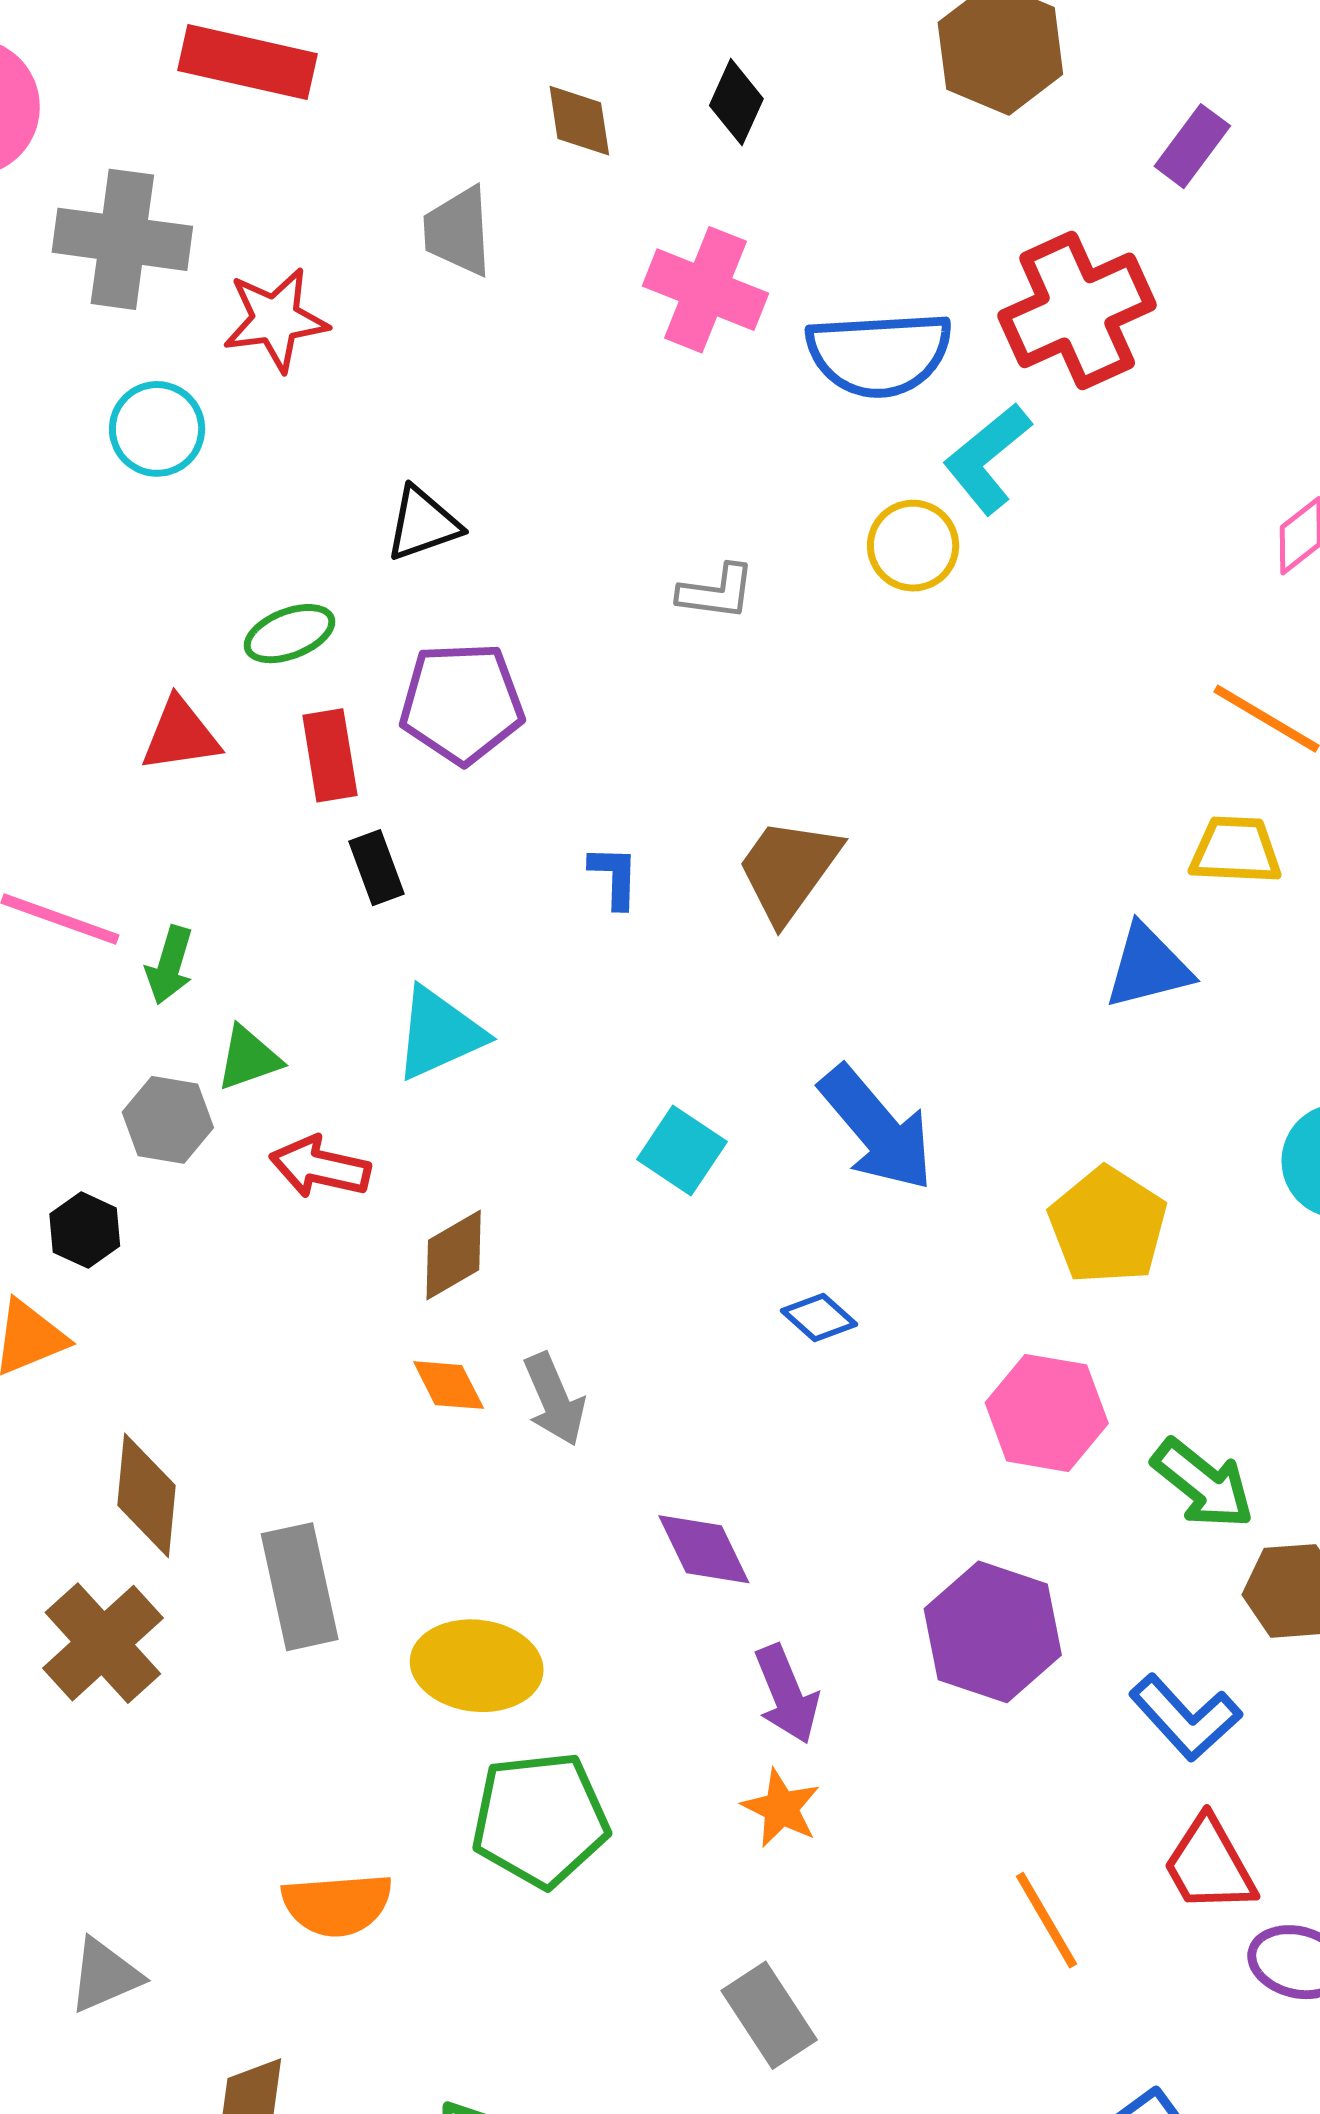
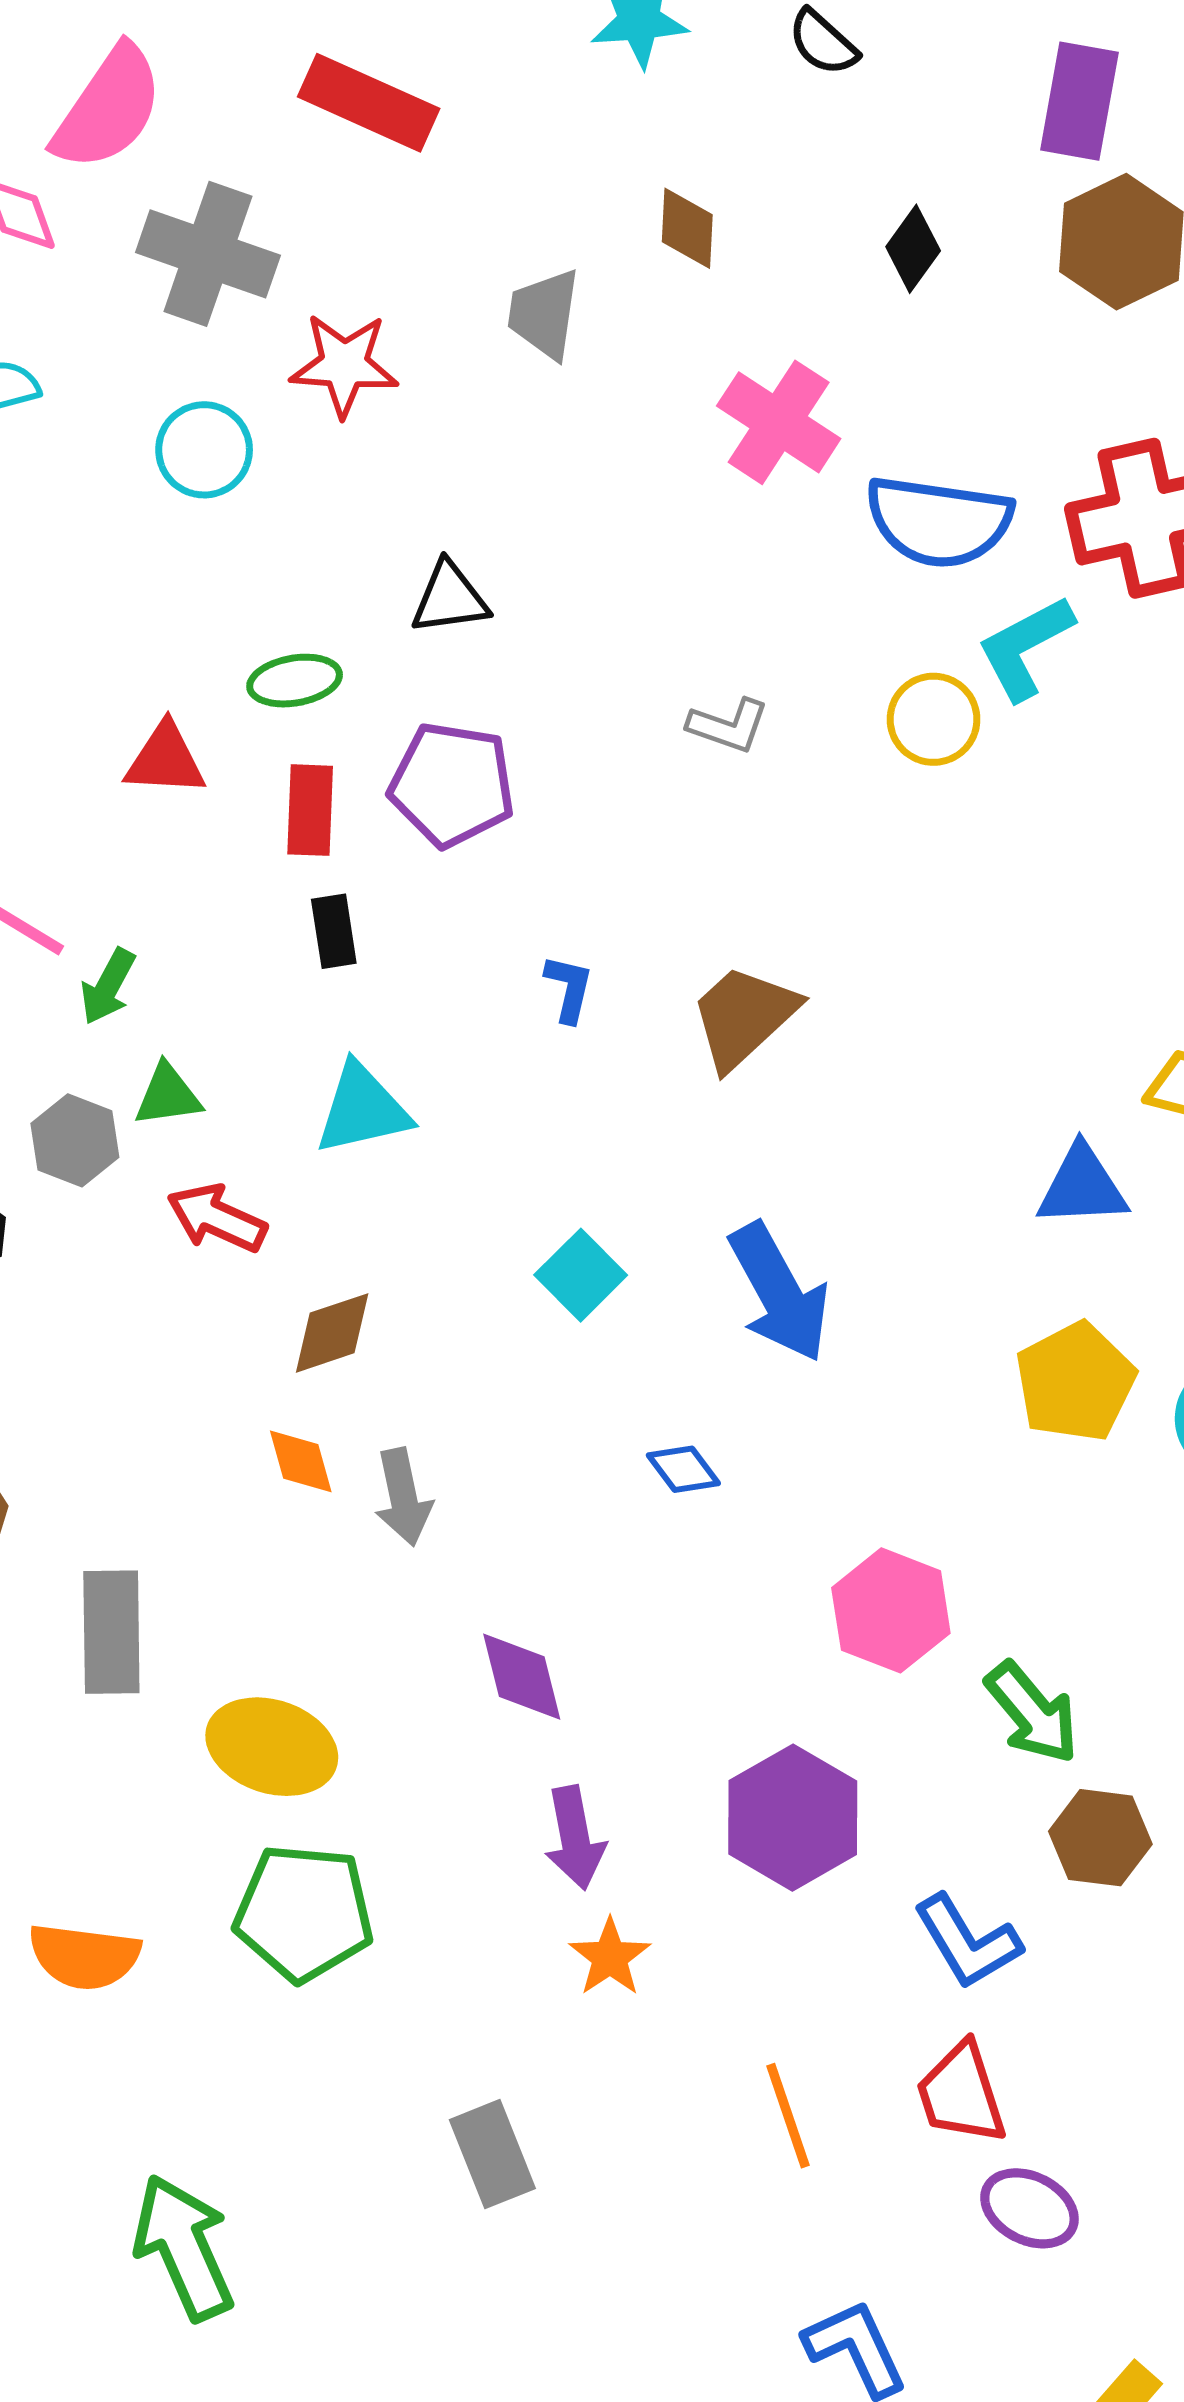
black diamond: (736, 102) -> (913, 249), moved
yellow pentagon: (1108, 1226) -> (1075, 1382), moved
orange star: (781, 1808) -> (610, 1957), moved

